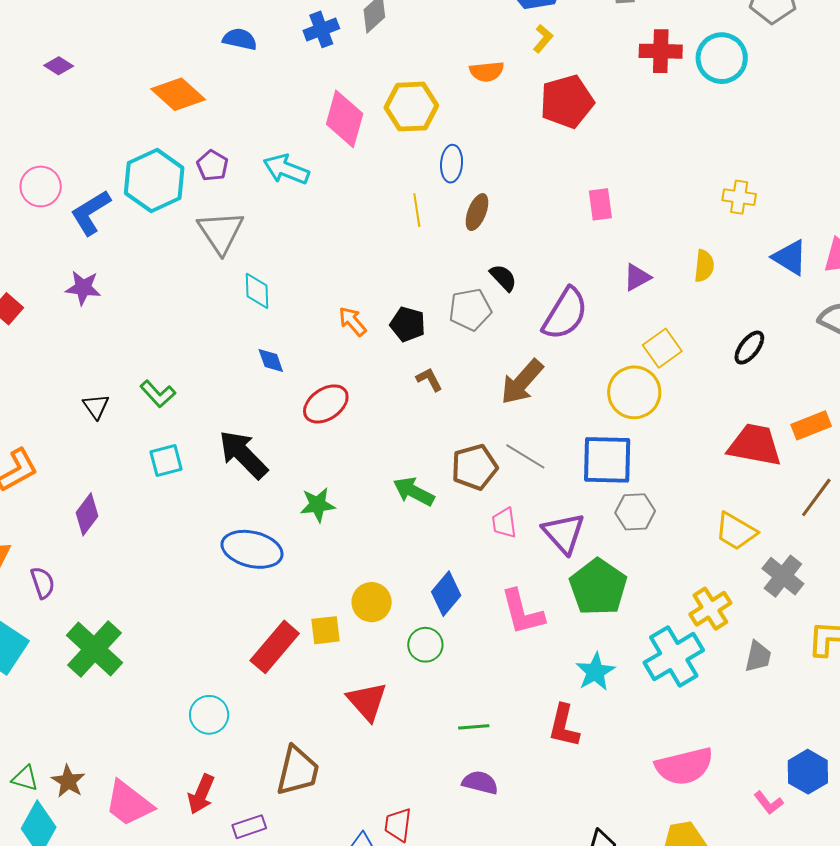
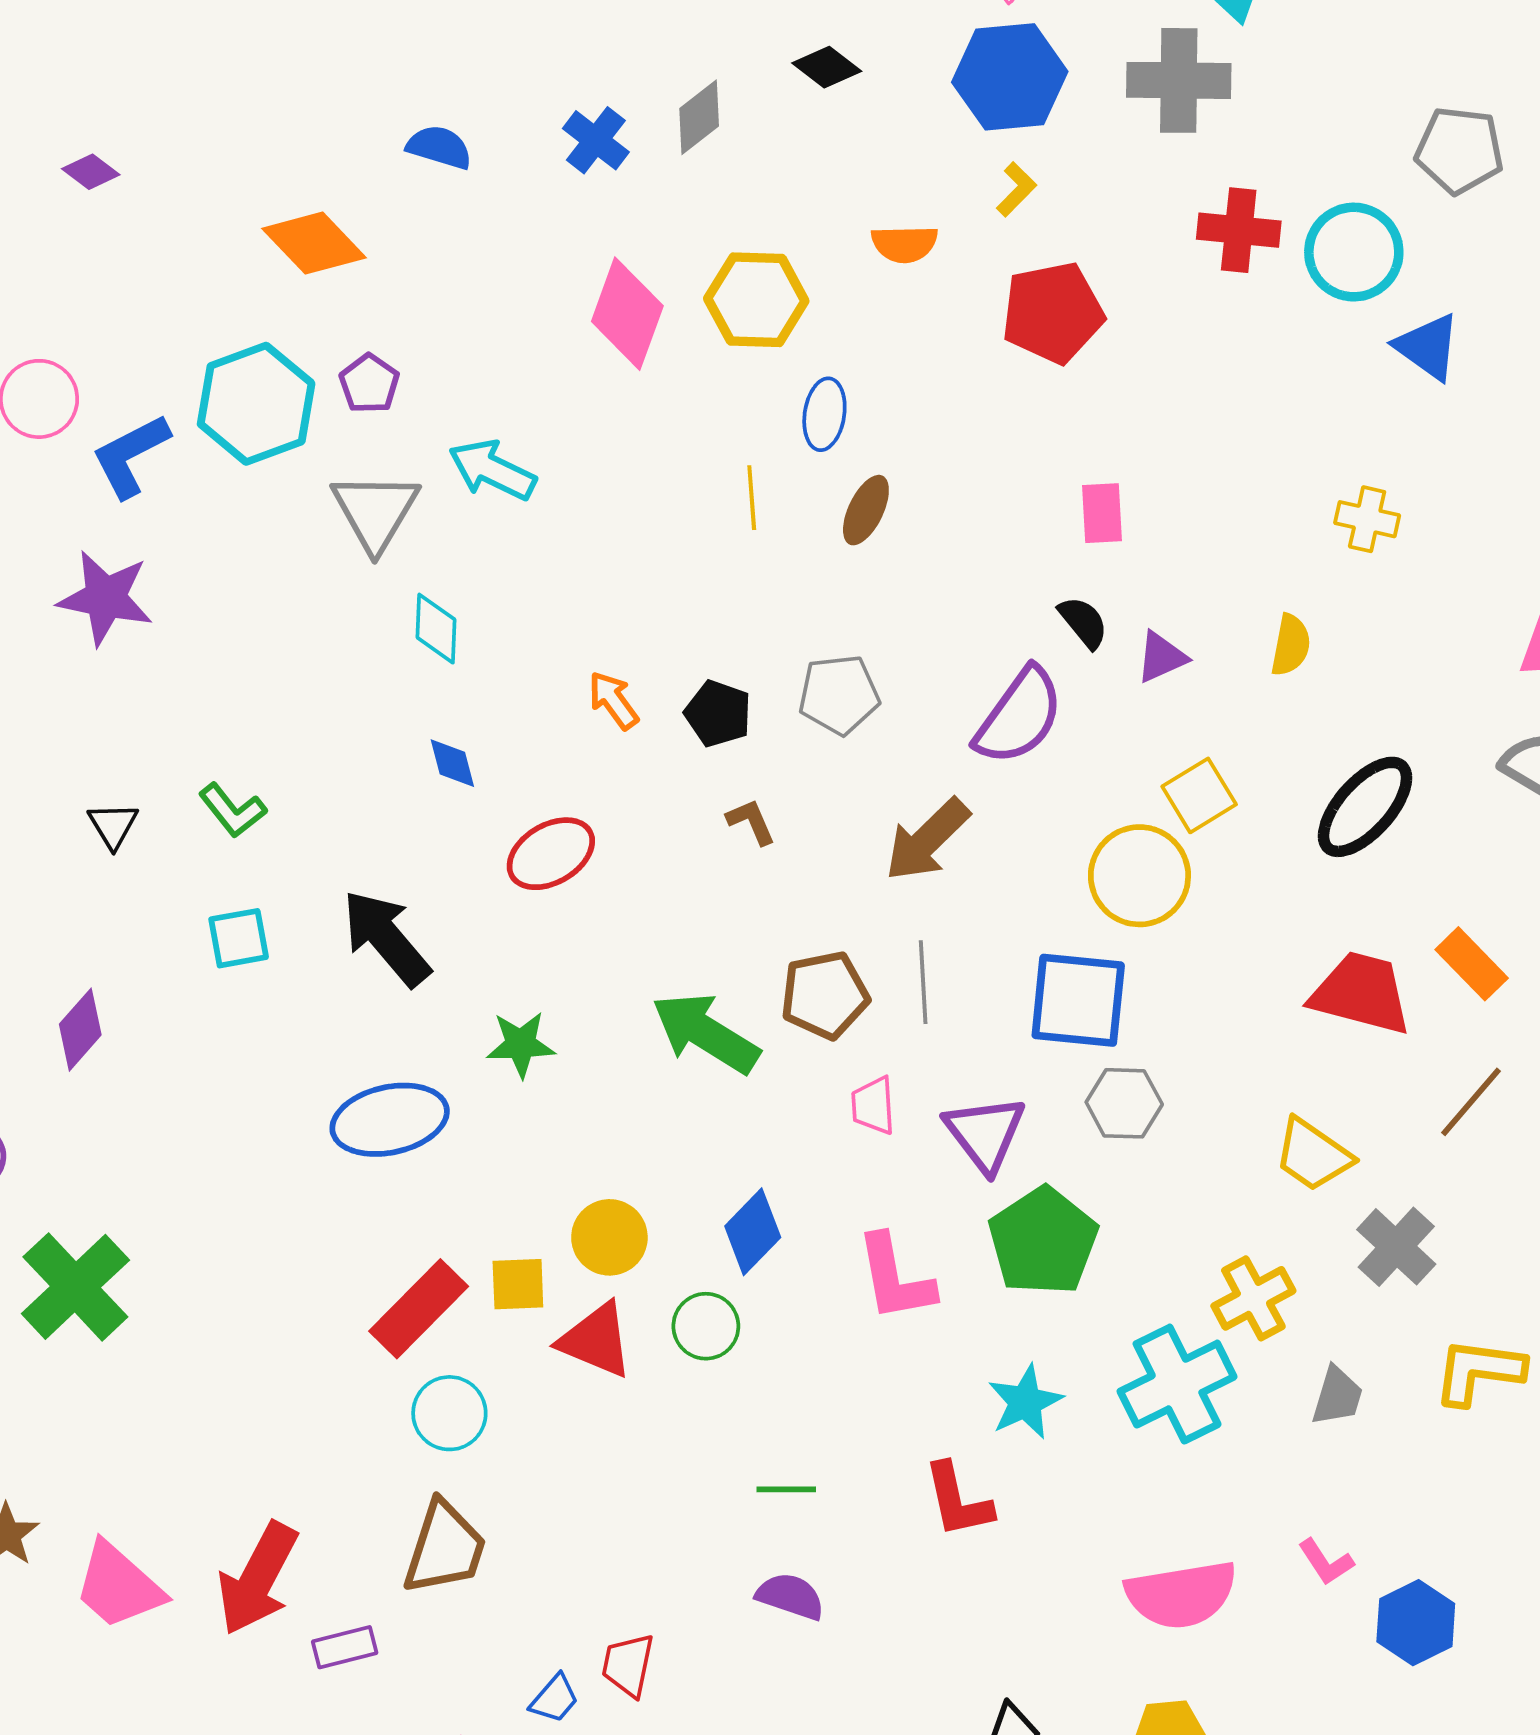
blue cross: (321, 29) -> (596, 140), turned -36
cyan arrow: (286, 169) -> (492, 470), moved
blue triangle: (790, 258) -> (1428, 347), moved
black semicircle: (503, 278) -> (1083, 622), moved
purple star: (83, 288) -> (105, 598), size x1.4
black ellipse: (749, 348) -> (1365, 807), size x1.6
orange rectangle: (811, 425) -> (1472, 964), turned 63
gray line: (525, 456) -> (923, 982), turned 51
green arrow: (414, 492) -> (706, 1033), size x1.4
blue ellipse: (252, 549) -> (390, 1120), turned -30
red triangle: (367, 701) -> (596, 1340), moved, turned -30
cyan circle: (209, 715) -> (449, 1413), moved
red L-shape: (564, 726) -> (958, 1500), turned -30
red arrow: (201, 794) -> (258, 1579), size x1.5
pink L-shape: (769, 803) -> (1326, 1562), moved

